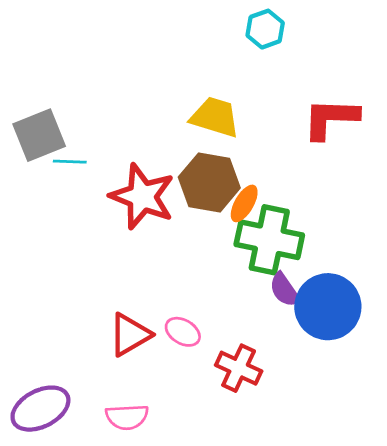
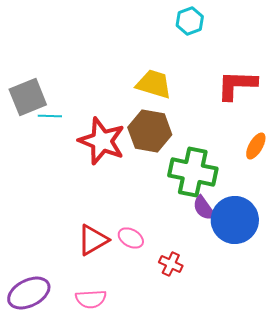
orange ellipse: (244, 203) -> (256, 146), moved
red cross: (239, 368) -> (171, 264), size x0.7

